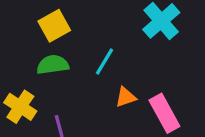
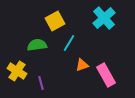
yellow square: (54, 26) -> (55, 21), moved

